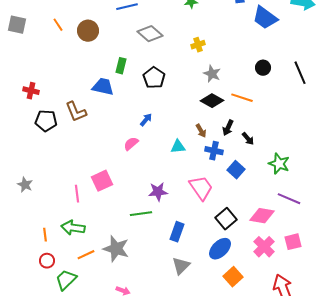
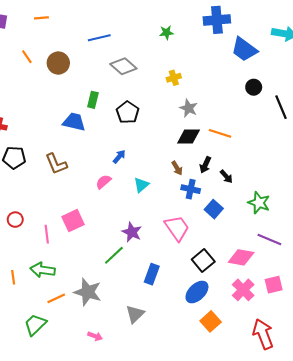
black circle: (263, 68) -> (254, 87), moved
black diamond: (212, 101) -> (189, 137), turned -30
brown L-shape: (76, 112) -> (56, 164), moved
cyan triangle: (178, 147) -> (141, 185), moved, turned -35
purple star: (158, 192) -> (132, 232), turned 30
green line: (141, 214) -> (114, 255), turned -35
red circle: (47, 261) -> (15, 220), moved
gray triangle: (181, 266) -> (135, 314), moved

